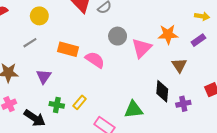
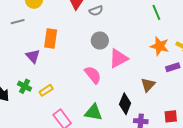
orange star: (168, 34) -> (160, 46), moved
orange rectangle: (68, 49) -> (51, 38), turned 66
pink semicircle: (95, 60) -> (93, 75), moved
purple triangle: (44, 76) -> (33, 56), moved, turned -35

